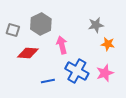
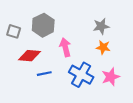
orange star: (108, 44) -> (103, 47), moved
blue line: (48, 81) -> (44, 74), moved

